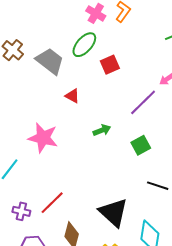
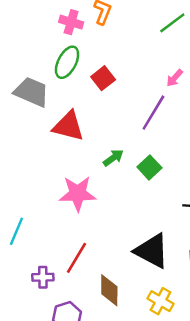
red triangle: (72, 96) -> (68, 126), size x1.8
pink star: (43, 138) -> (78, 194), moved
green square: (141, 145) -> (149, 167), moved

